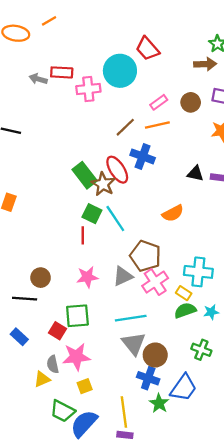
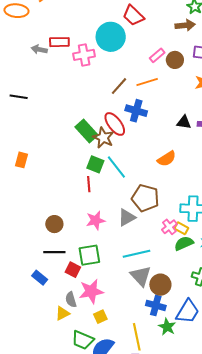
pink rectangle: (159, 102) -> (157, 55), moved
pink cross: (155, 282) -> (169, 227), moved, size x0.7
black line: (25, 299) -> (54, 252), moved

